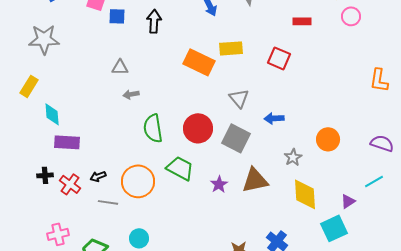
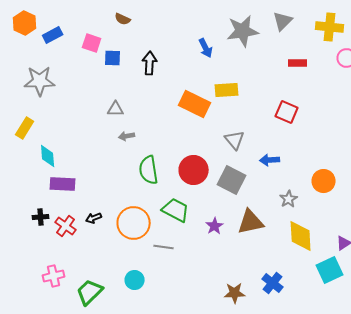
red square: (279, 58) -> (287, 112), moved
gray line: (108, 202) -> (164, 247), moved

